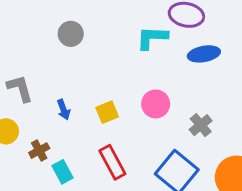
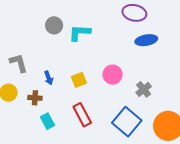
cyan L-shape: (152, 38) -> (80, 33), moved
brown cross: (39, 151) -> (35, 98), moved, turned 32

